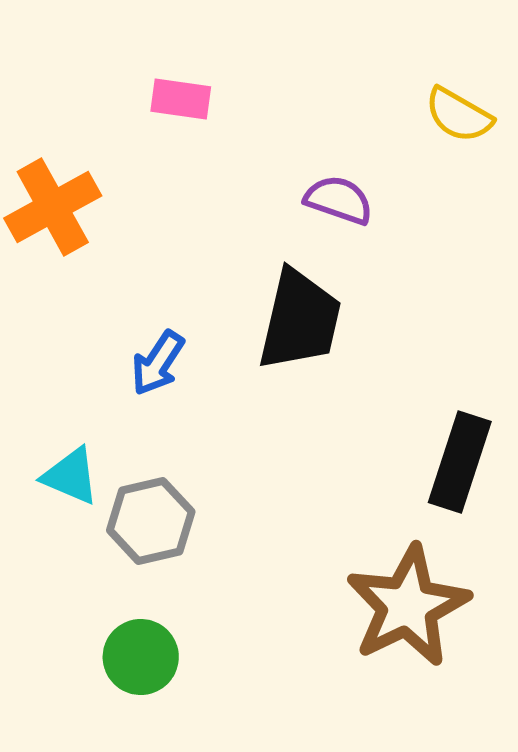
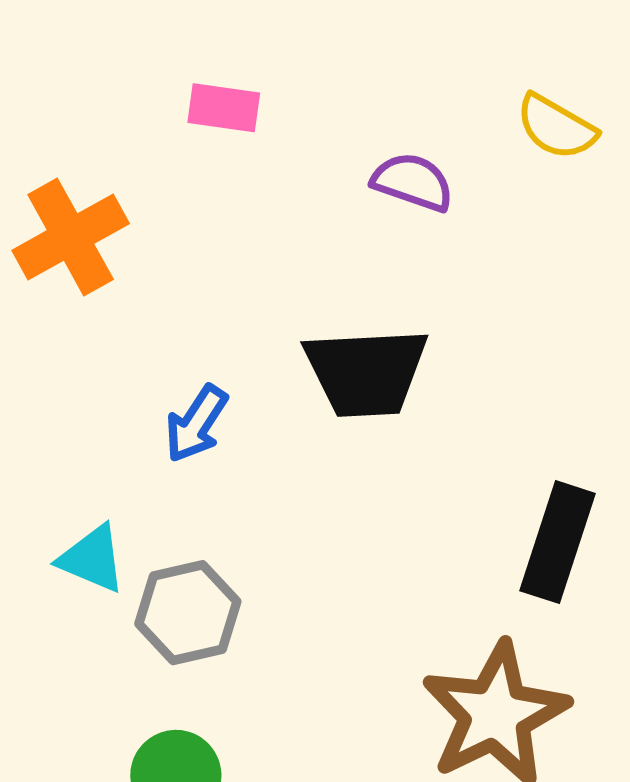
purple semicircle: (339, 200) -> (413, 182), moved
black trapezoid: (300, 320) -> (366, 372), turned 74

